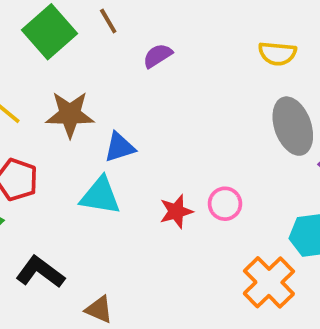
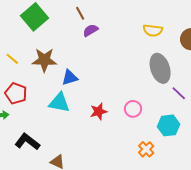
brown line: (108, 21) -> (80, 13), moved
pink circle: (225, 204) -> (133, 109), moved
orange cross: (269, 282) -> (146, 149), size x0.6

